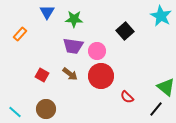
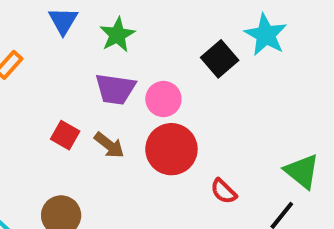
cyan star: (161, 16) -> (266, 35), moved
green star: (74, 19) -> (117, 35), turned -30
red square: (42, 75) -> (65, 135), moved

